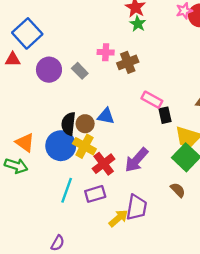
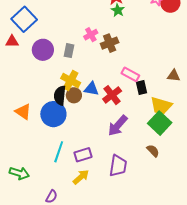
pink cross: (106, 52) -> (91, 35), turned -32
gray rectangle: (80, 71) -> (69, 51), turned 56
yellow cross: (84, 146) -> (71, 81), moved
red cross: (104, 164) -> (112, 95), moved
green arrow: (16, 166) -> (19, 173), moved
yellow arrow: (118, 218) -> (81, 177), moved

